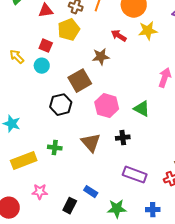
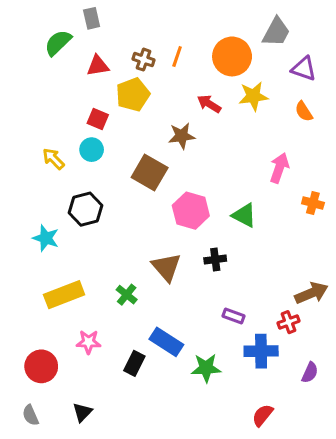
yellow arrow: (17, 57) -> (53, 159), moved
brown square: (80, 81) -> (150, 172), turned -30
black hexagon: (61, 105) -> (85, 209), moved
green cross: (55, 148) -> (127, 295), moved, turned 32
purple rectangle: (135, 175) -> (234, 316), size x0.6
blue rectangle: (91, 192) -> (166, 342), size x1.5
blue cross: (153, 210) -> (261, 351), moved, size x1.5

